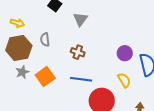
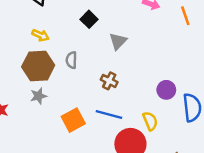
orange square: (45, 77) -> (73, 120), moved
yellow semicircle: (124, 80) -> (150, 121), moved

